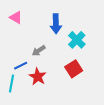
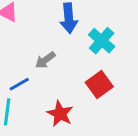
red star: (38, 77) -> (60, 114), moved

